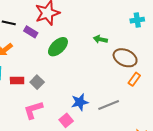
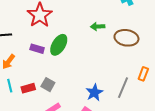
purple rectangle: (31, 32) -> (37, 49), moved
orange rectangle: (134, 79) -> (143, 74), moved
gray line: (109, 105) -> (123, 88), turned -30

